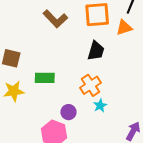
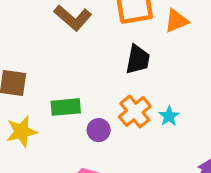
cyan star: (100, 106) -> (169, 116), moved
purple circle: (68, 112) -> (99, 130), moved

